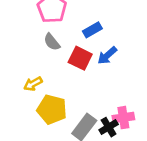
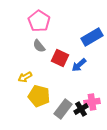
blue rectangle: (92, 30) -> (92, 37), moved, size x1.5
blue arrow: (107, 55) -> (79, 65), moved

